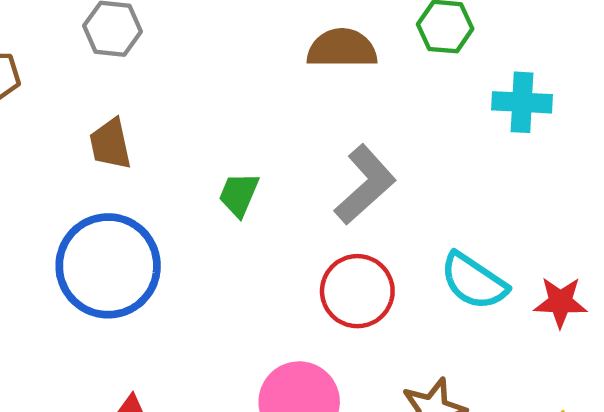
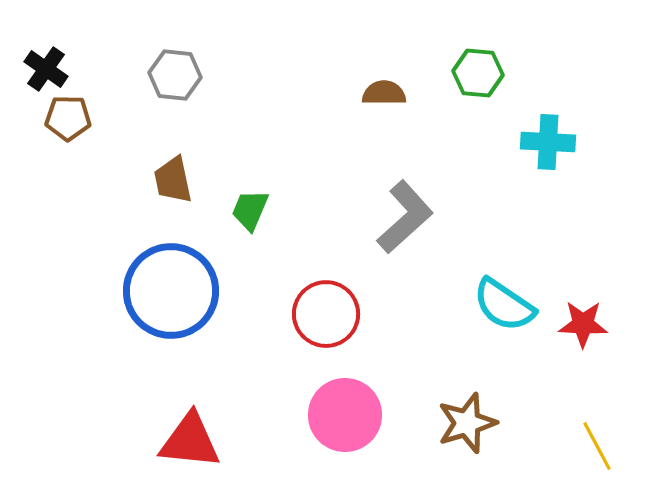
brown semicircle: (342, 48) -> (384, 93), size x0.7
green trapezoid: (239, 195) -> (250, 210), moved
red circle: (357, 291) -> (326, 314), moved

